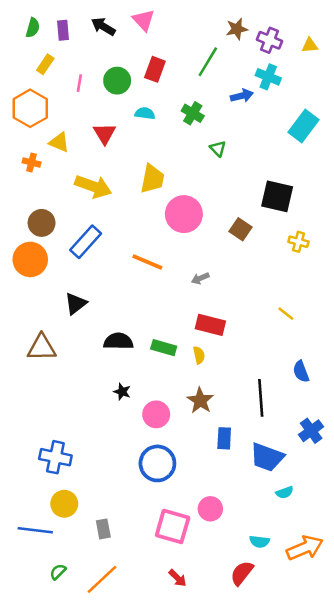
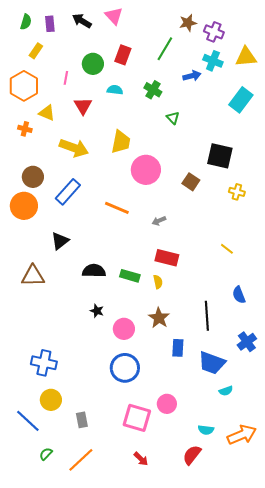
yellow triangle: (310, 45) -> (246, 57), moved, size x1.6
pink line: (79, 83) -> (66, 78), moved
blue line: (35, 530) -> (28, 421), turned 36

